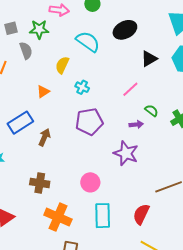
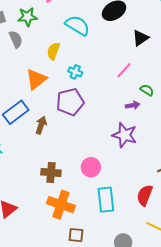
orange triangle: (43, 92) -> (36, 79), size x1.6
purple pentagon: (89, 122) -> (70, 102), moved
brown cross: (40, 183) -> (51, 172), moved

